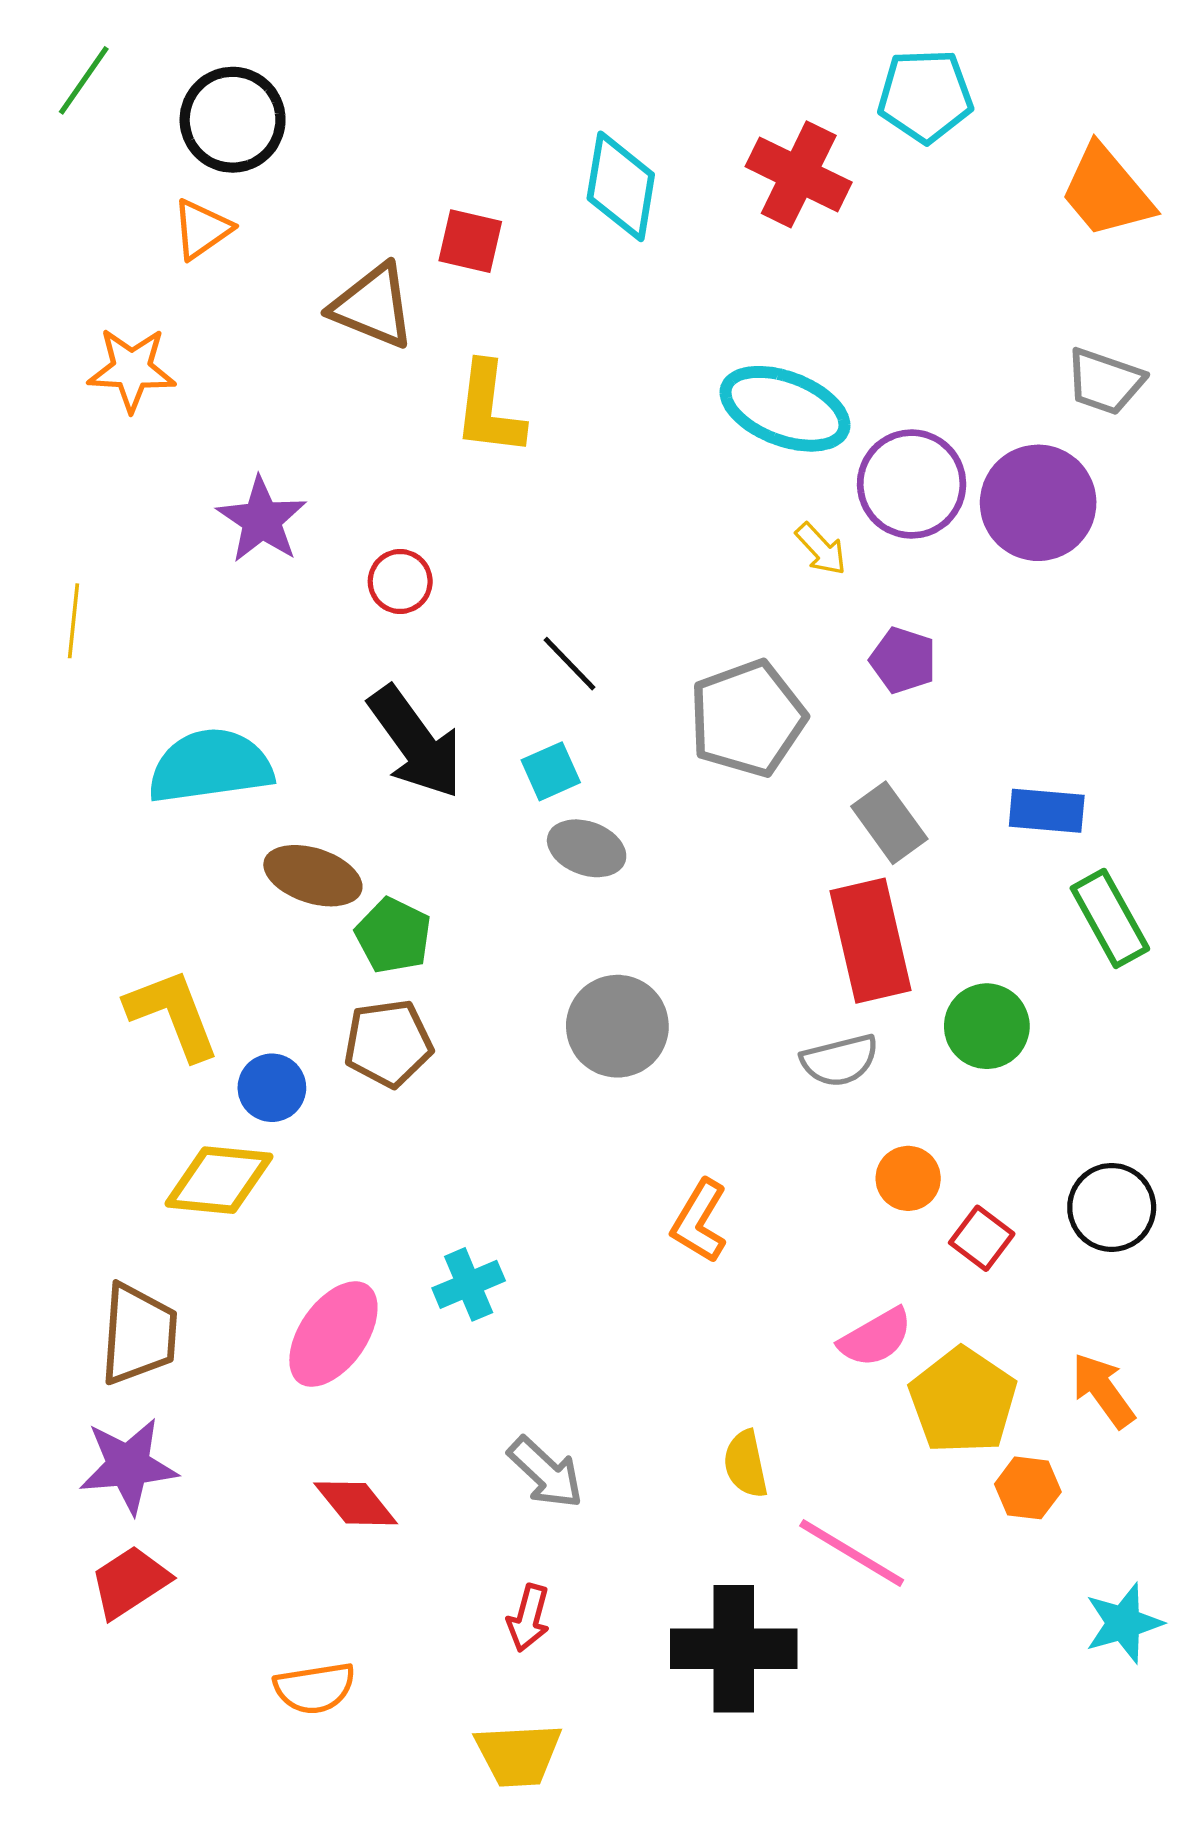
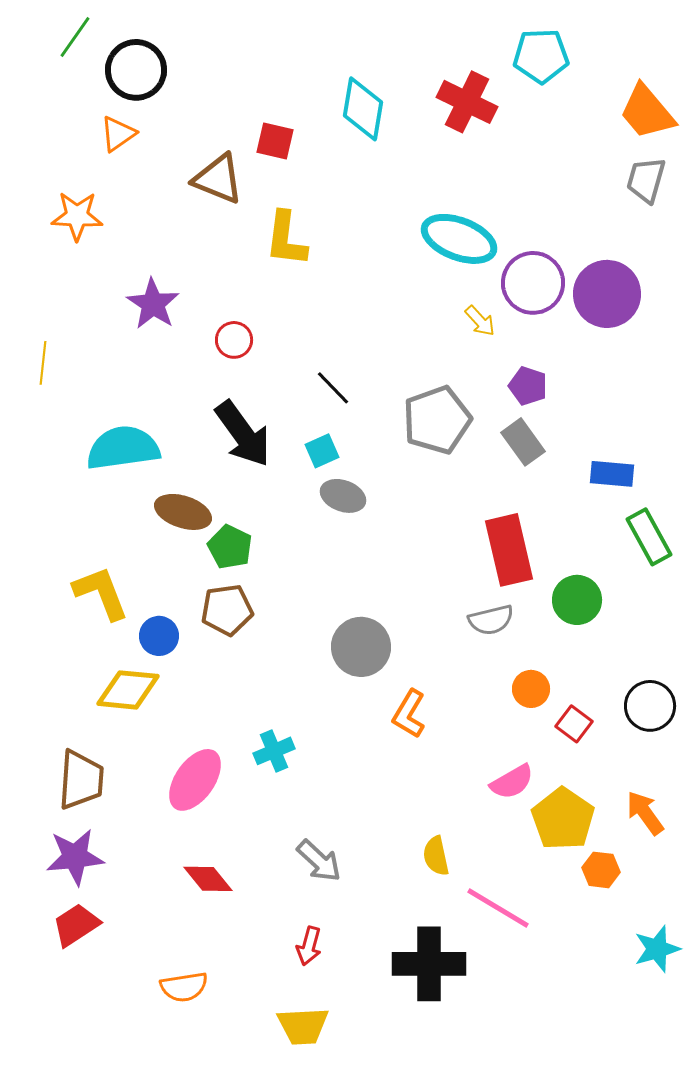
green line: (84, 80) -> (75, 37), moved
gray trapezoid: (1105, 381) -> (646, 180), moved, turned 87
gray rectangle: (889, 823) -> (523, 442), moved
gray circle: (617, 1026) -> (361, 647), moved

